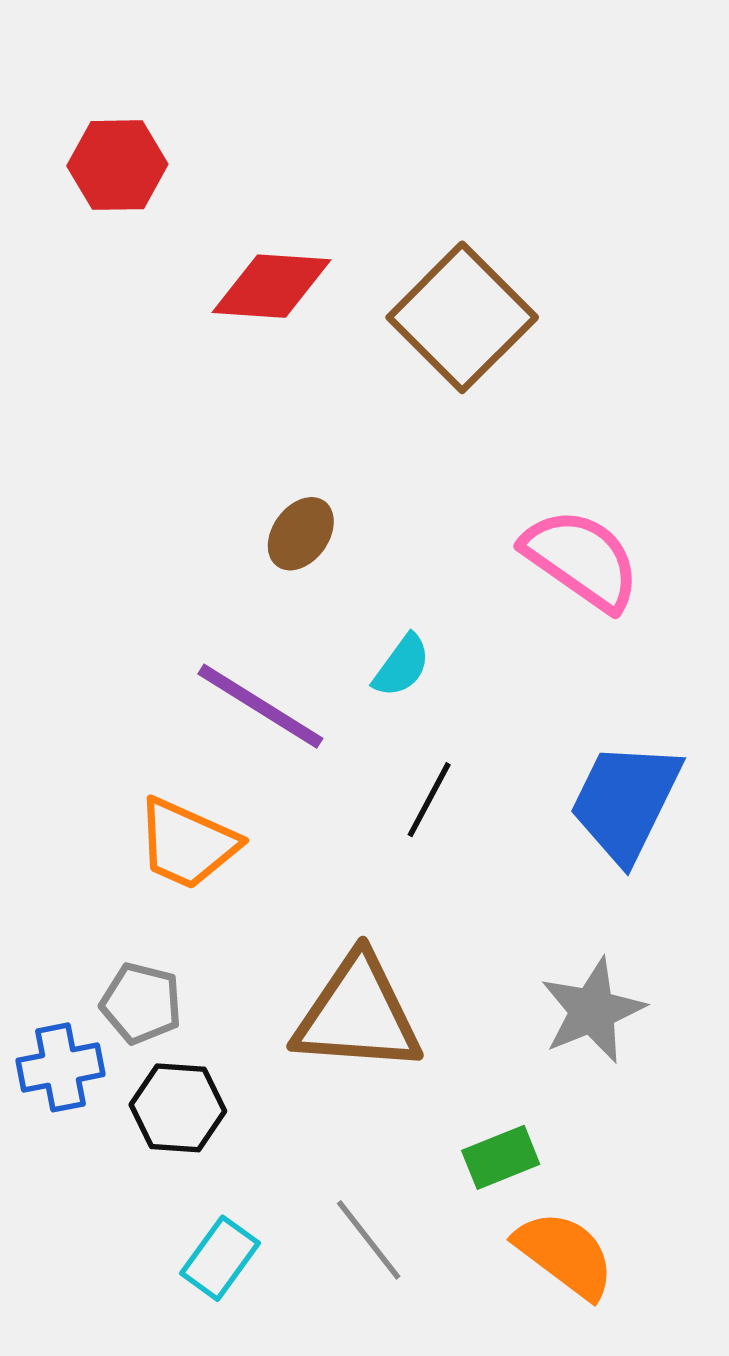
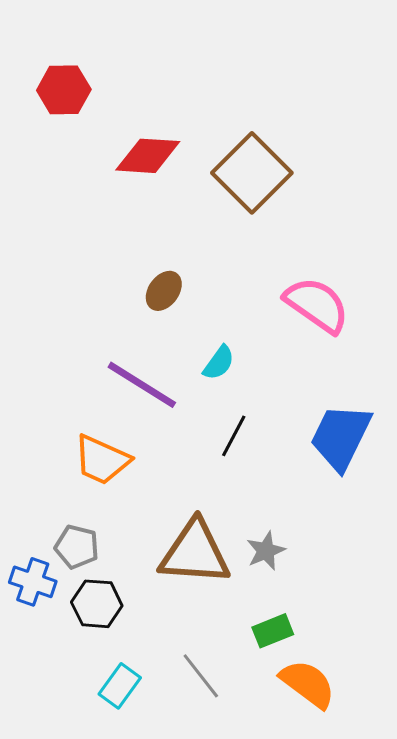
gray star: (592, 1011) -> (266, 551), moved, size x0.7
blue cross: (61, 1067) -> (33, 582), turned 30

